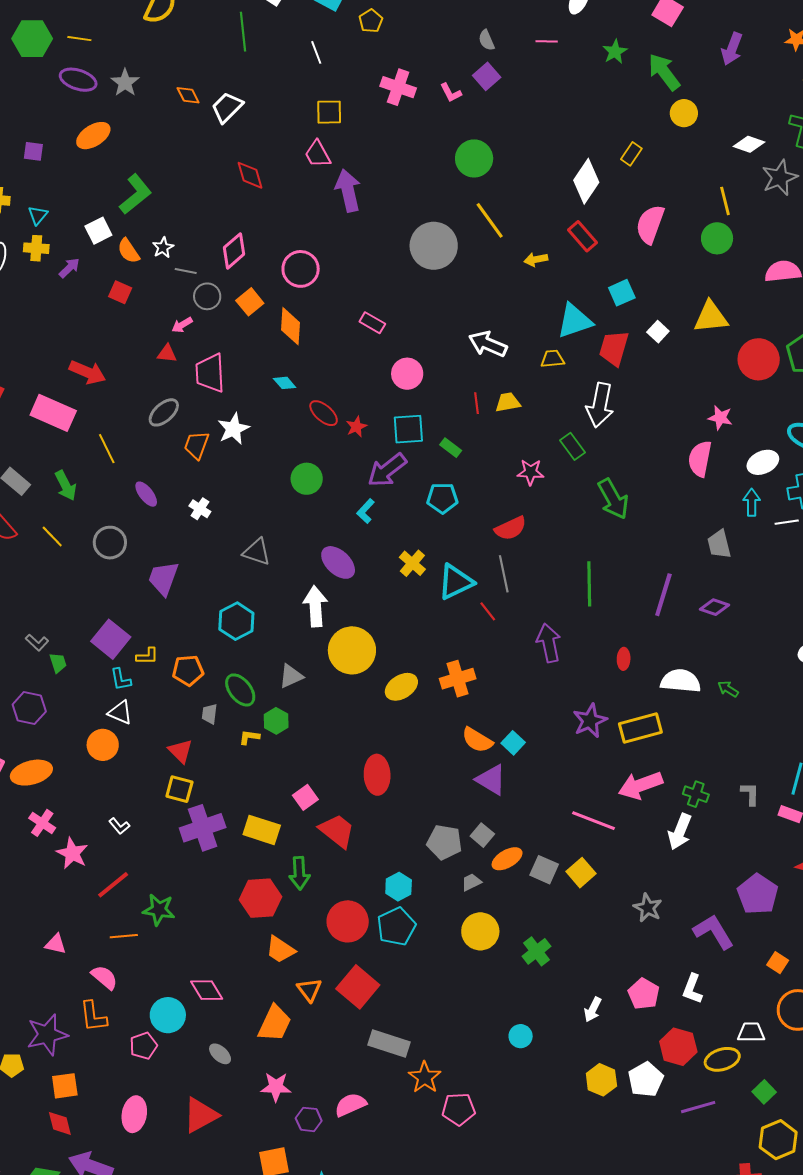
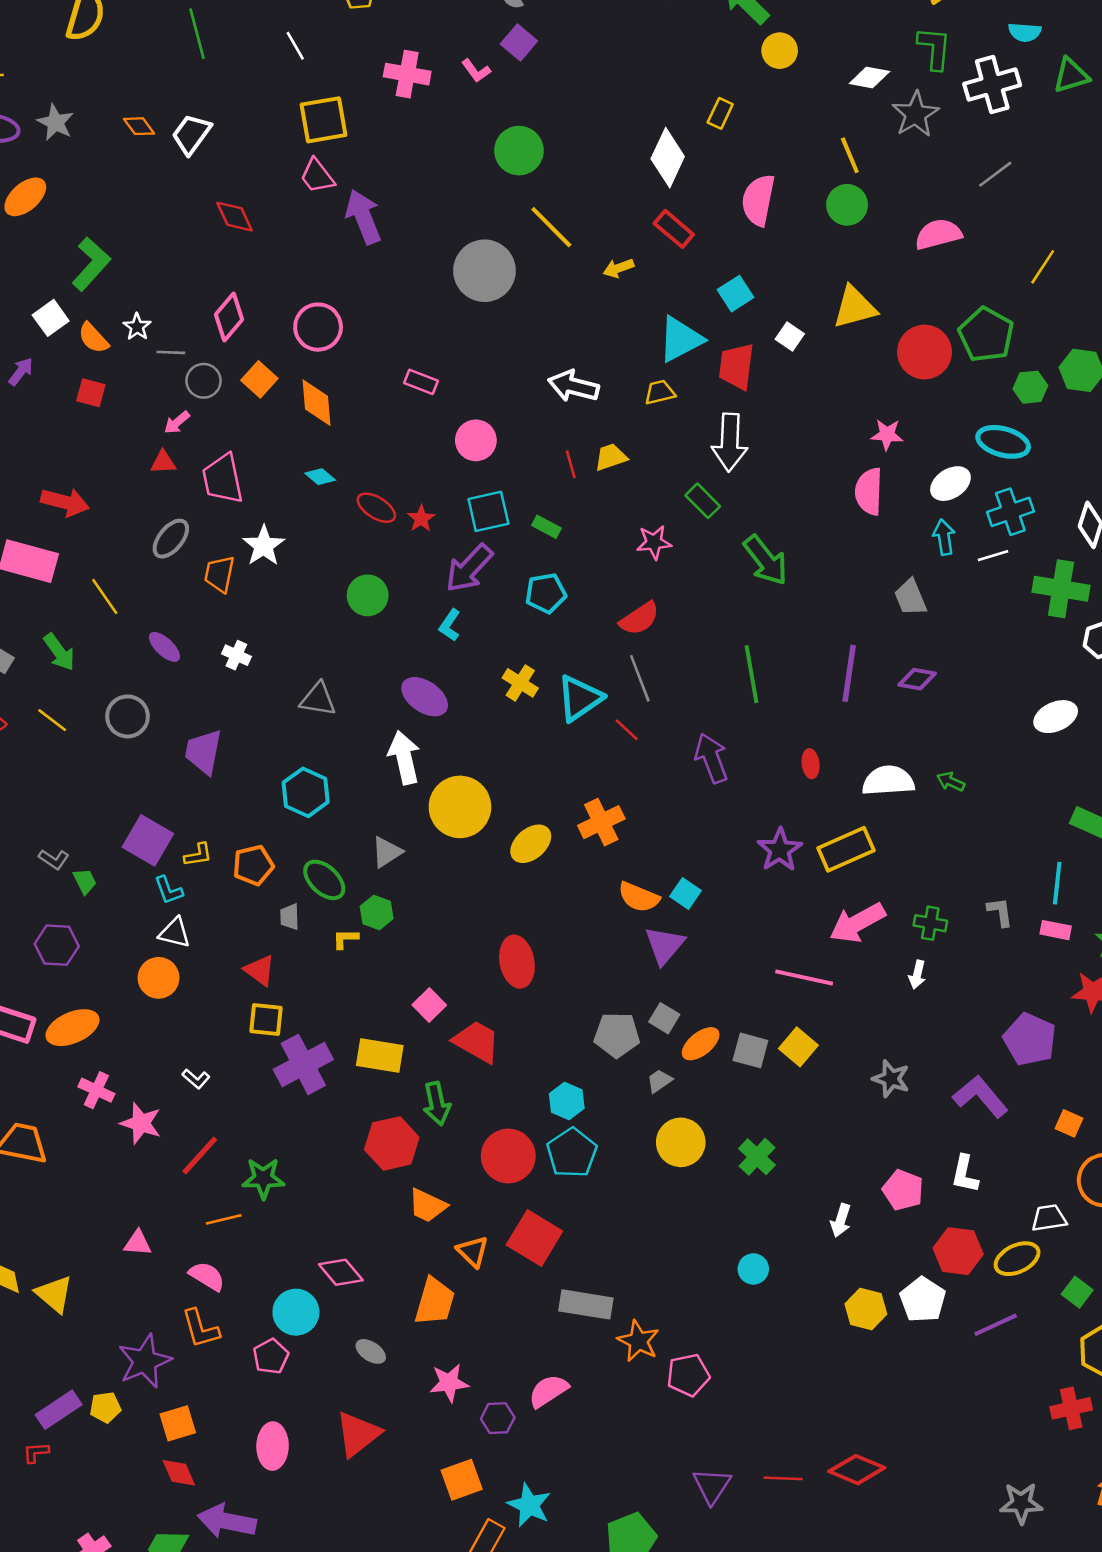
yellow square: (329, 112) -> (324, 120), size x1.4
purple triangle: (491, 780) -> (665, 945), turned 48
white arrow: (680, 832) -> (917, 975), size x0.6

